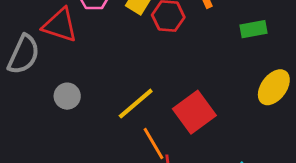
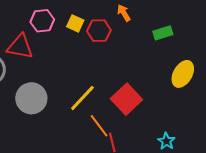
gray circle: (67, 96) -> (31, 98), size x1.6

